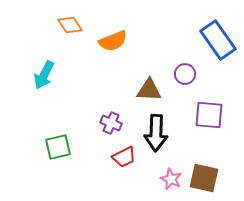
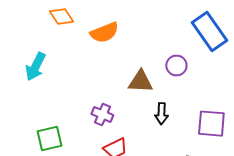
purple square: (209, 115) -> (211, 124), moved
black arrow: (156, 133) -> (161, 114), moved, size x0.6

